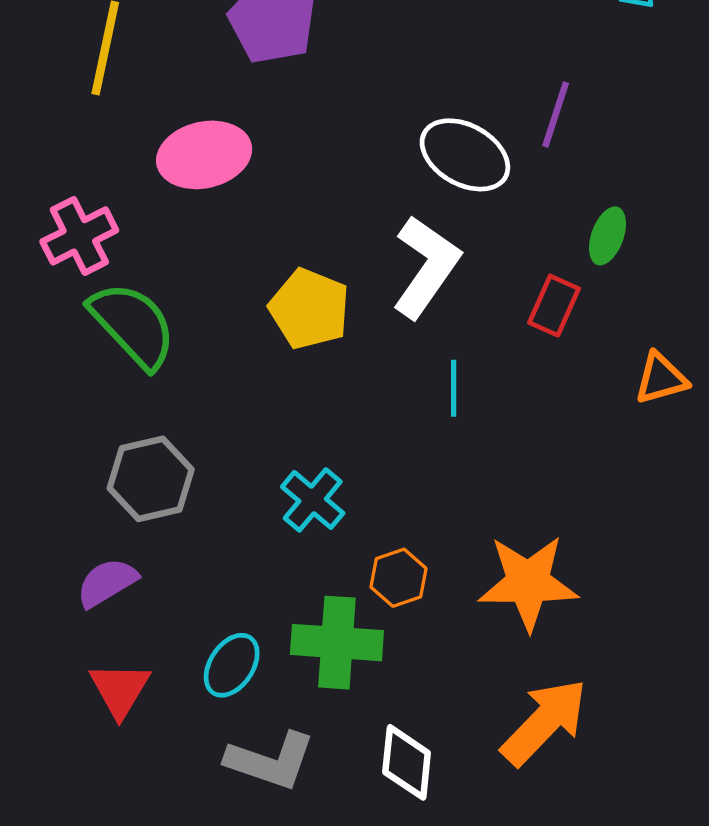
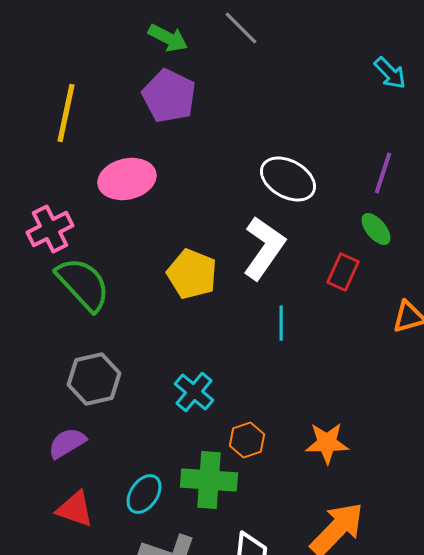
purple line: (556, 114) -> (383, 173), moved
green ellipse: (607, 236) -> (376, 229), turned -60
orange star: (528, 583) -> (327, 443), size x0.7
red triangle: (120, 690) -> (75, 509), turned -42

